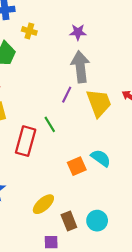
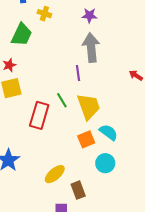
purple line: (67, 95) -> (78, 73), turned -35
yellow trapezoid: (99, 103) -> (89, 106), moved
cyan circle: (97, 221) -> (105, 163), moved

